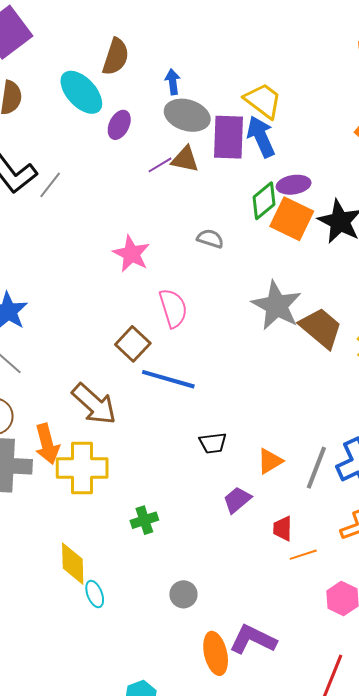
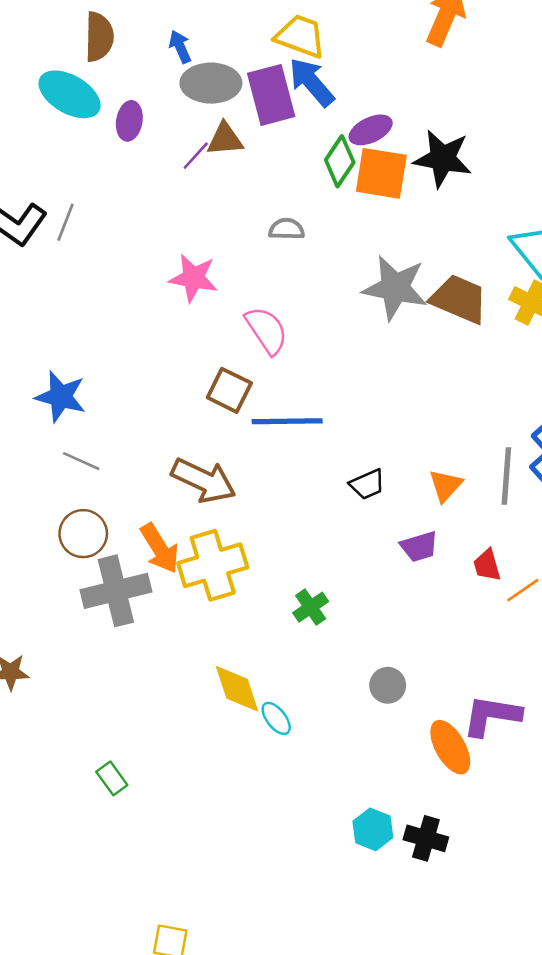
purple trapezoid: (237, 500) -> (419, 547), turned -140

